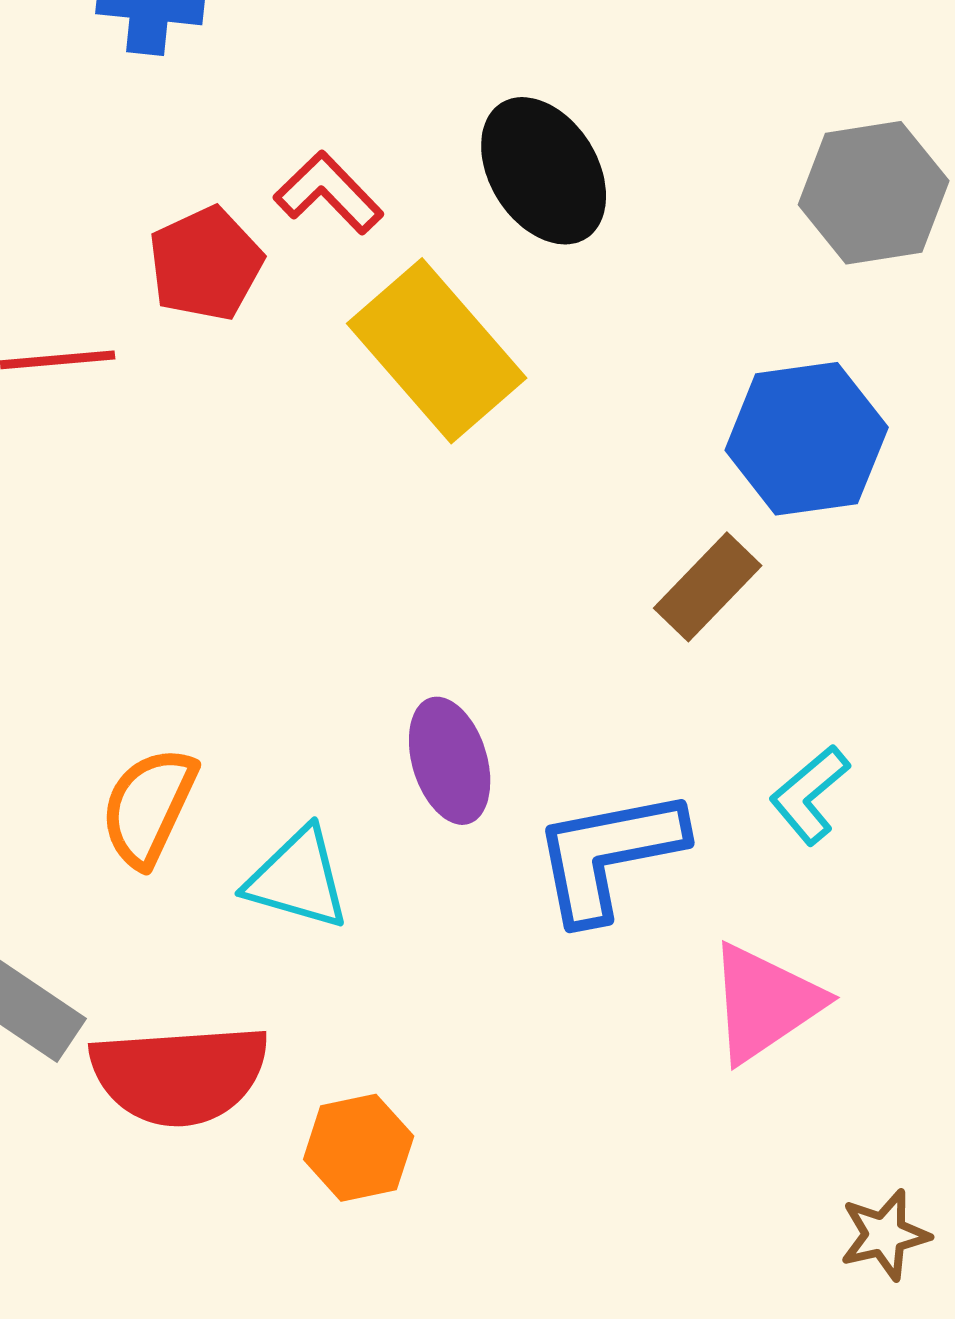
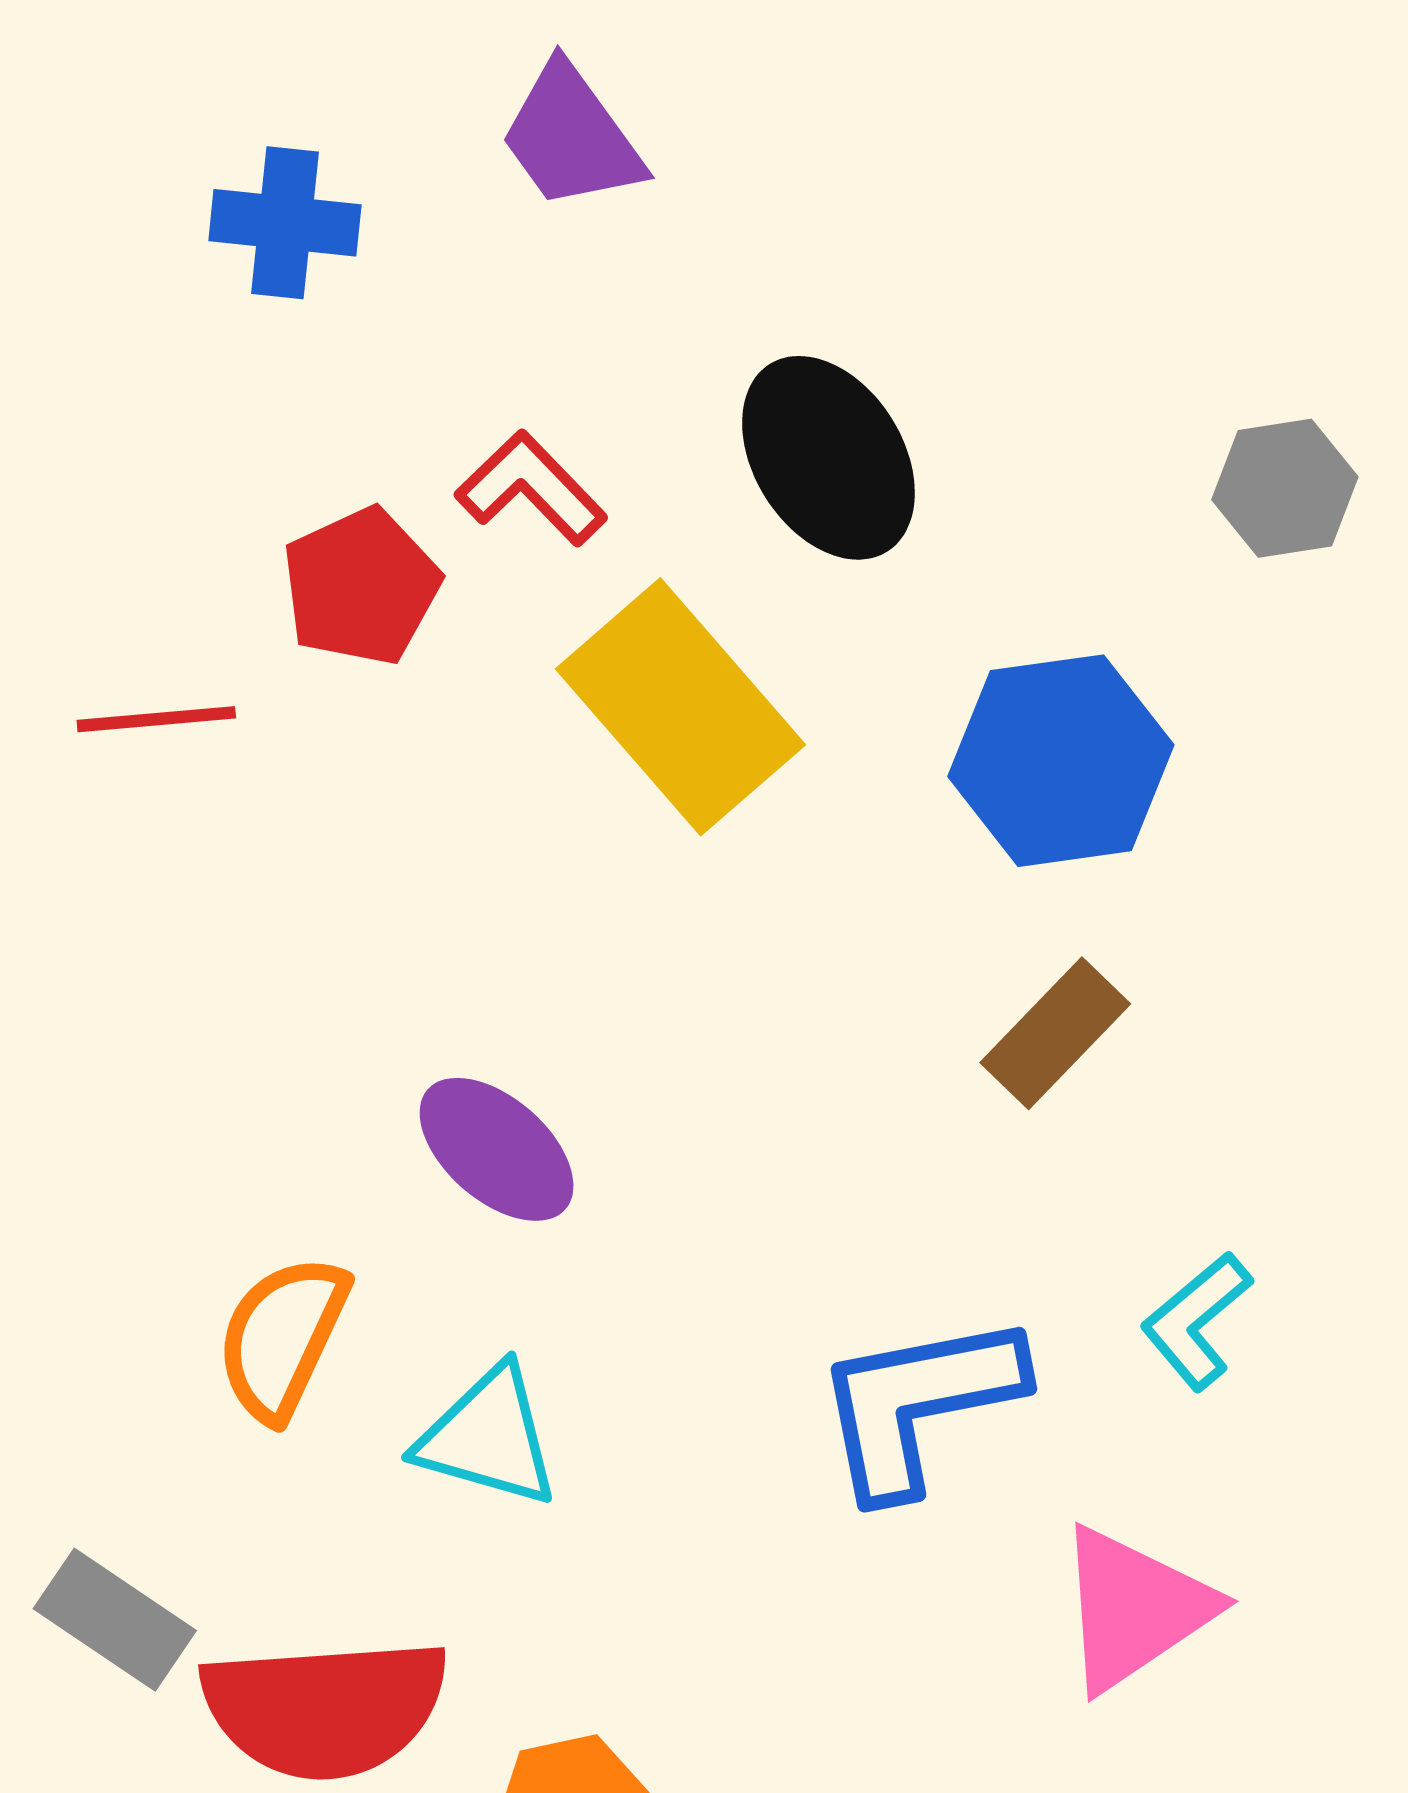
gray hexagon: (874, 193) -> (1285, 488), size x0.7
blue hexagon: (807, 439) -> (1061, 761), moved
purple ellipse: (450, 761) -> (497, 1149), moved, turned -32

